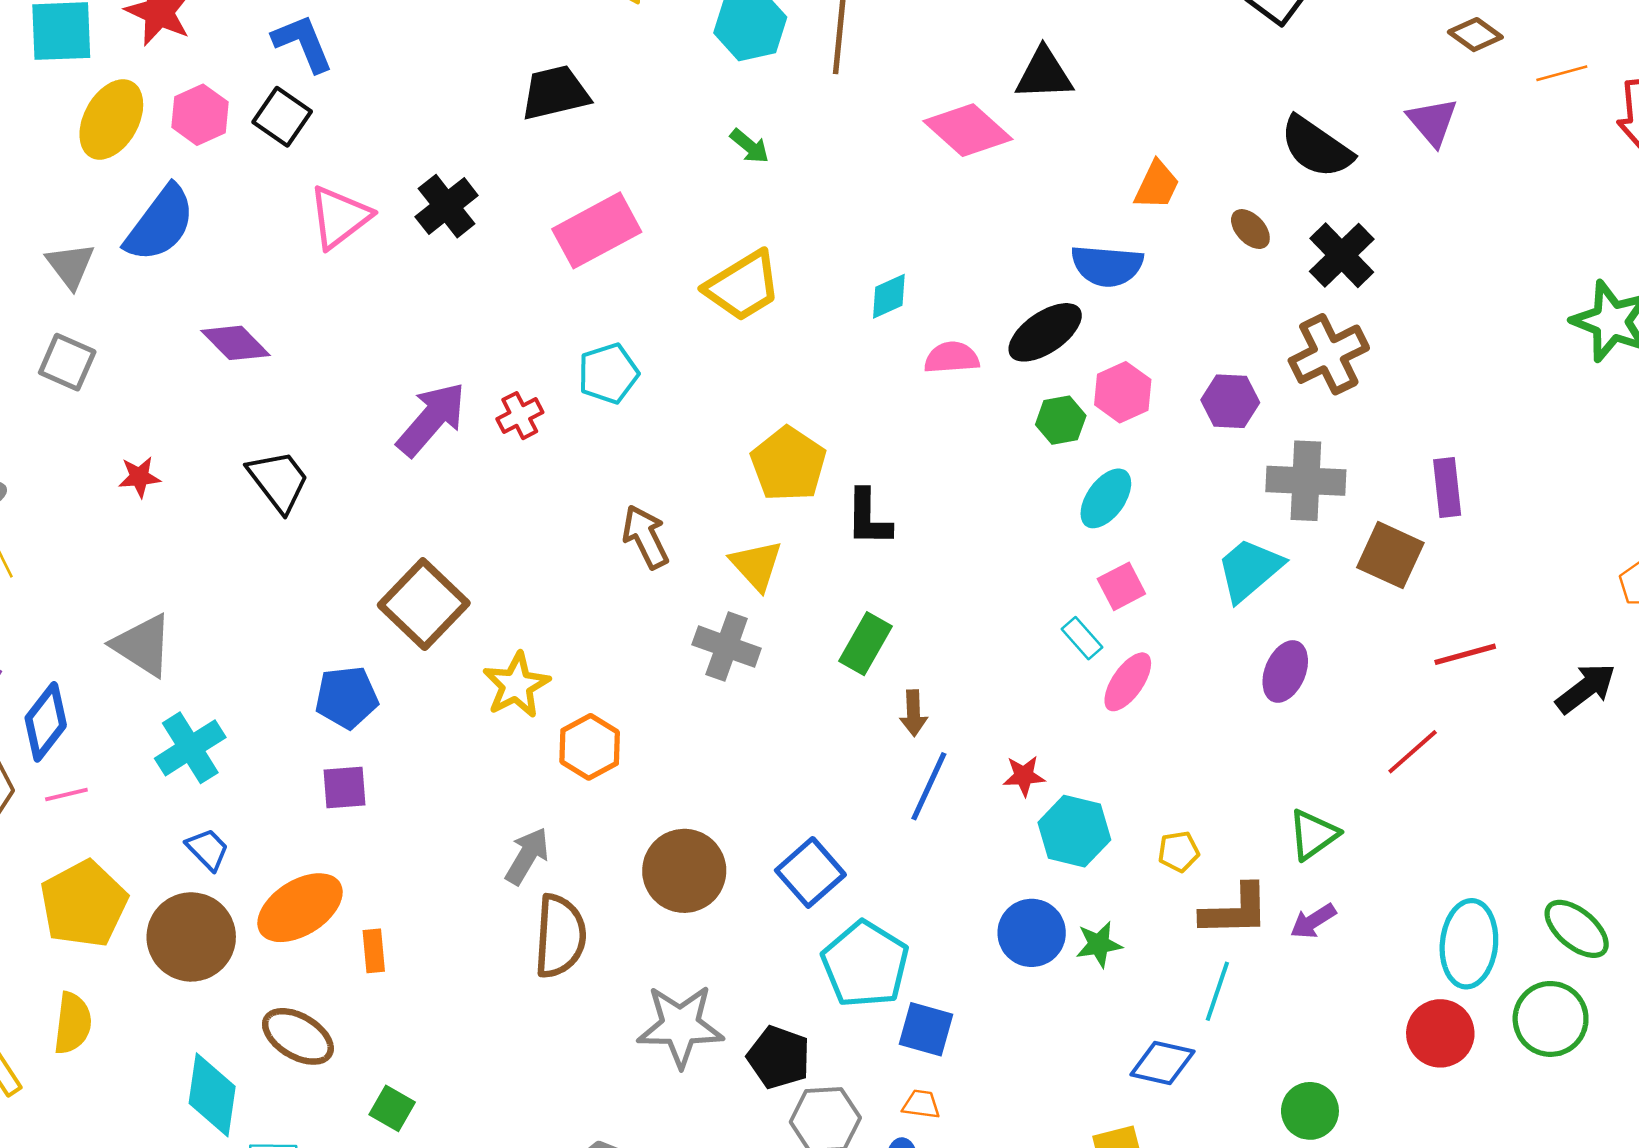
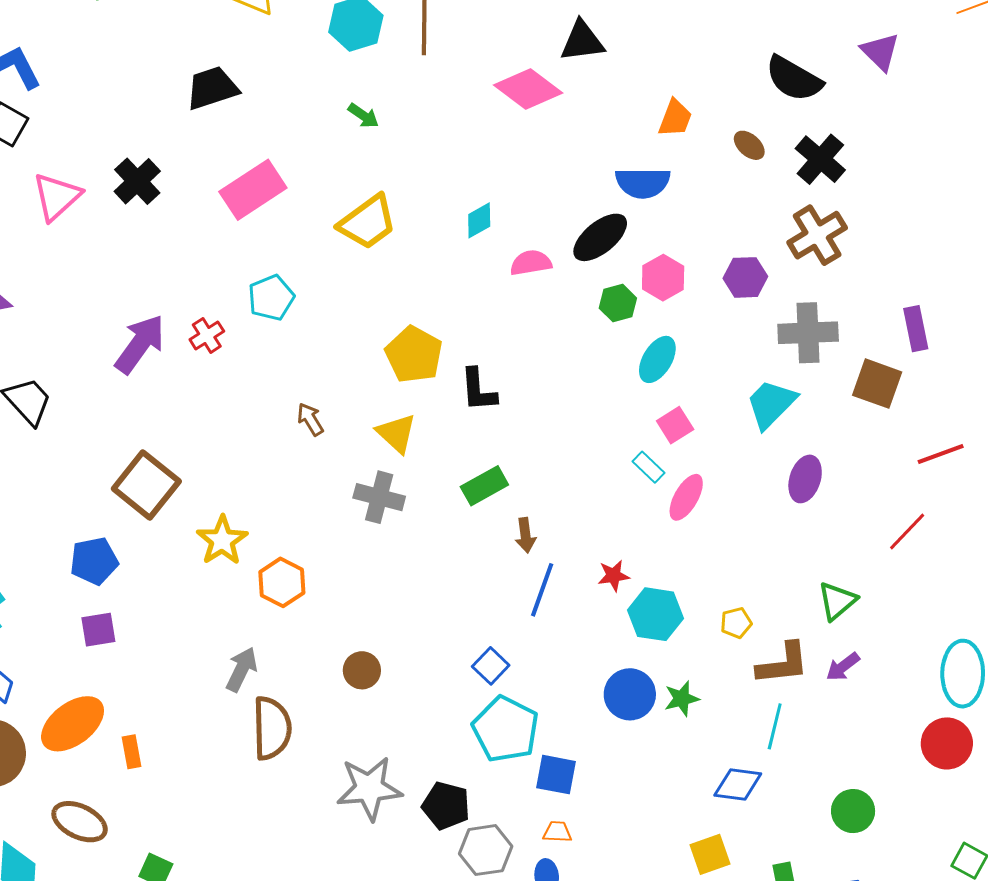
brown arrow: (646, 537) -> (310, 419), size x0.7
green rectangle: (865, 644) -> (484, 486), turned 36
brown circle: (684, 871) -> (362, 670), size x0.6
blue square: (810, 872) -> (491, 666), moved, size x0.7

